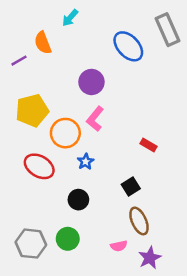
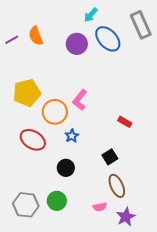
cyan arrow: (70, 18) -> (91, 15), moved
purple line: (19, 61) -> (12, 40), moved
purple circle: (91, 82) -> (77, 44), moved

